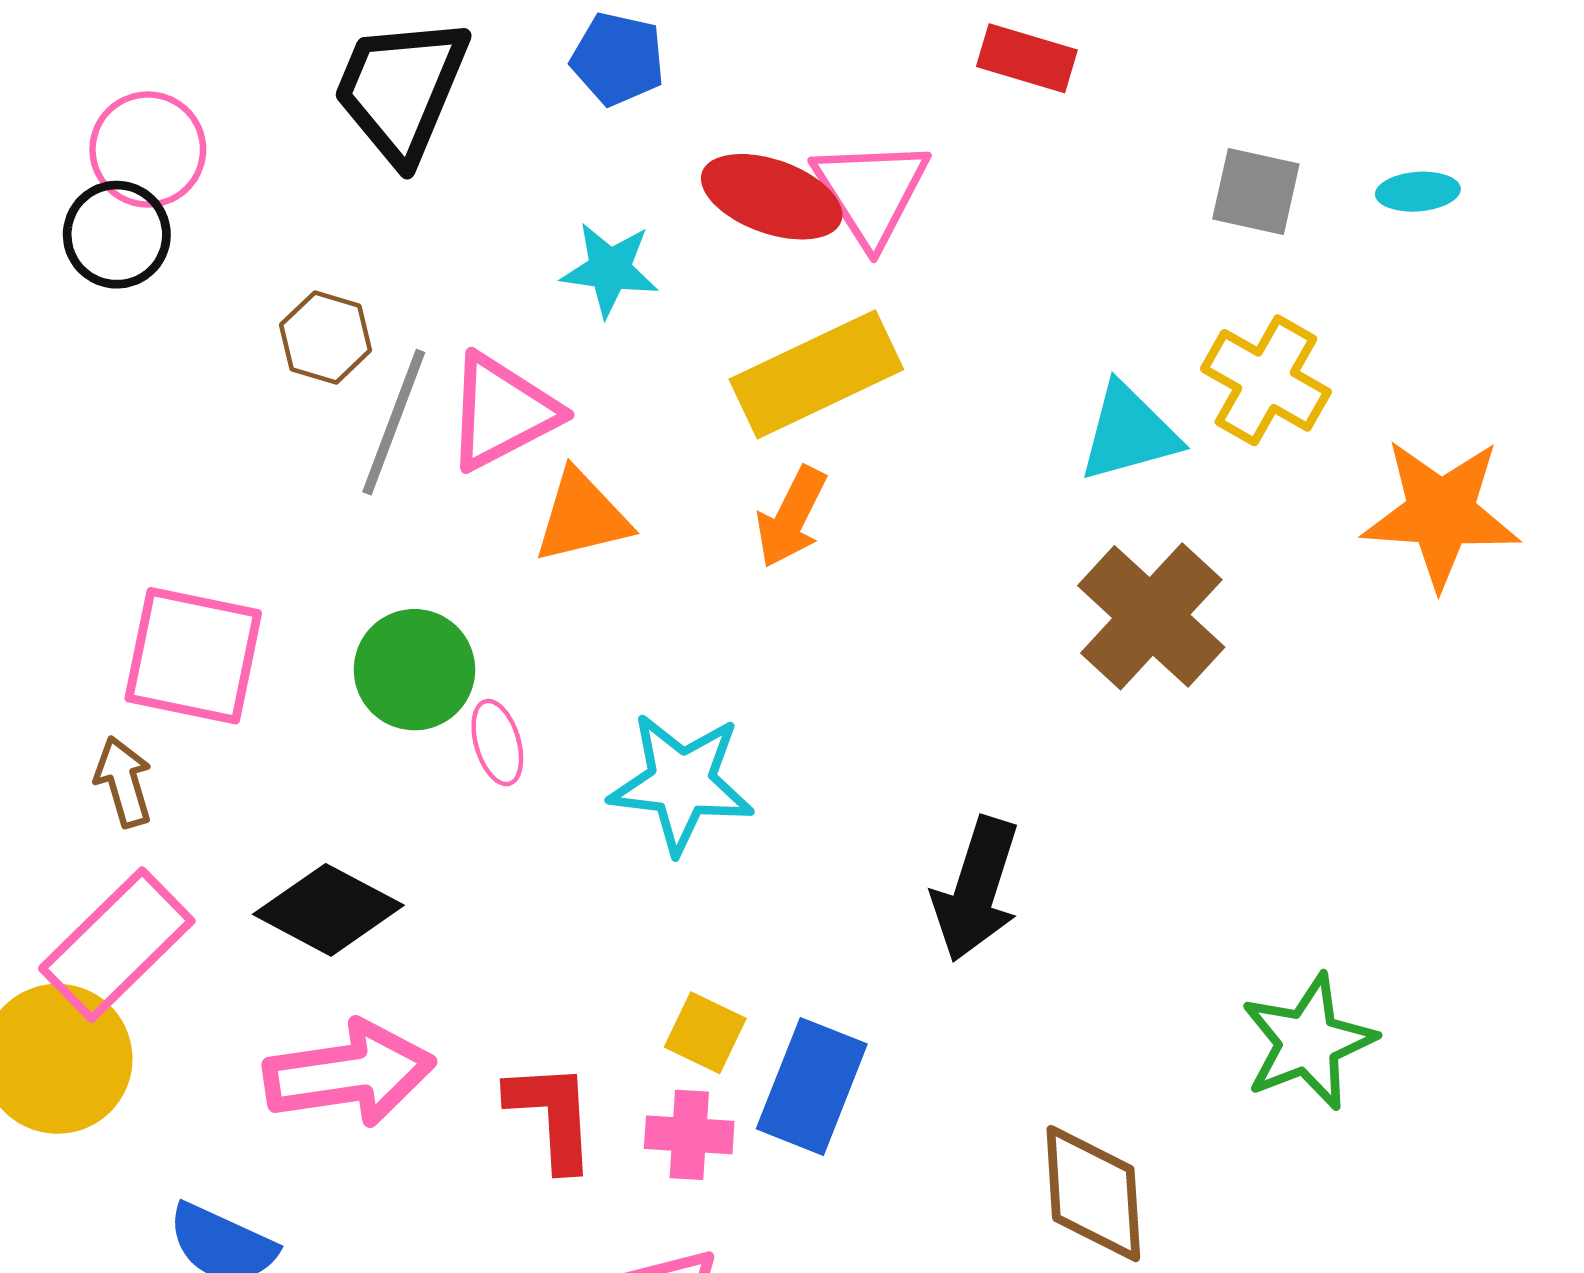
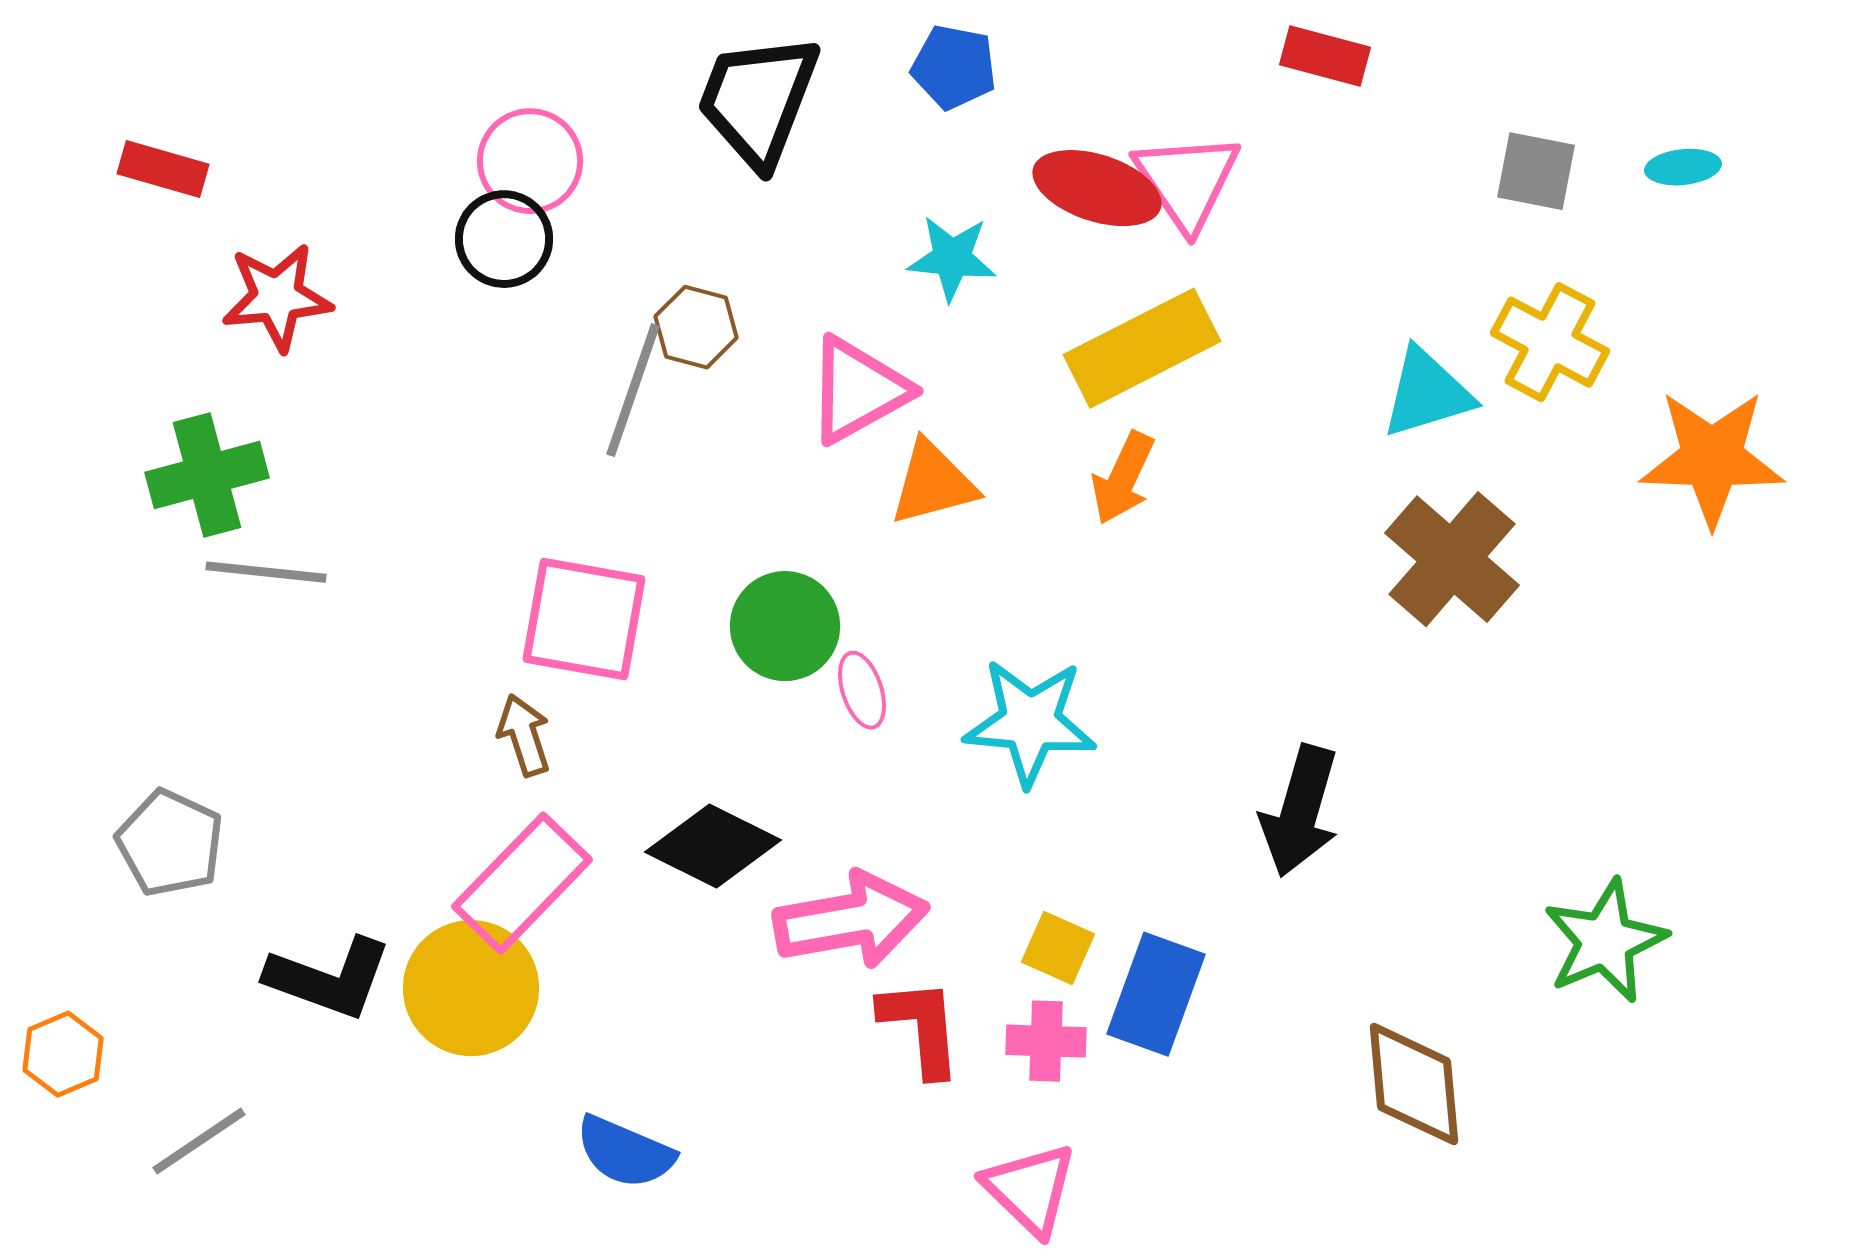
gray line: (394, 422) -> (633, 390), moved
pink arrow: (349, 1074) -> (851, 920), moved

